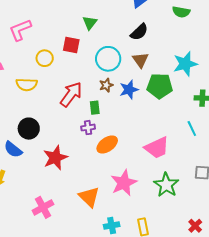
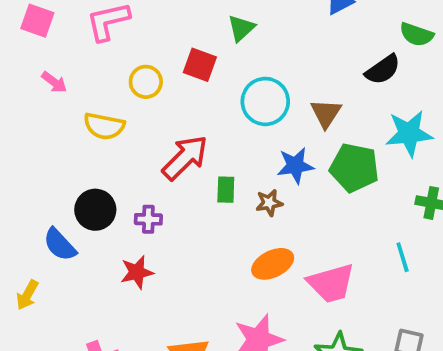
black semicircle: (139, 32) -> (383, 70), moved
brown star: (106, 85) -> (269, 203), moved
purple cross: (88, 128) -> (148, 219), moved
orange ellipse: (107, 144) -> (273, 264), moved
red star: (55, 158) -> (137, 272), size x0.7

